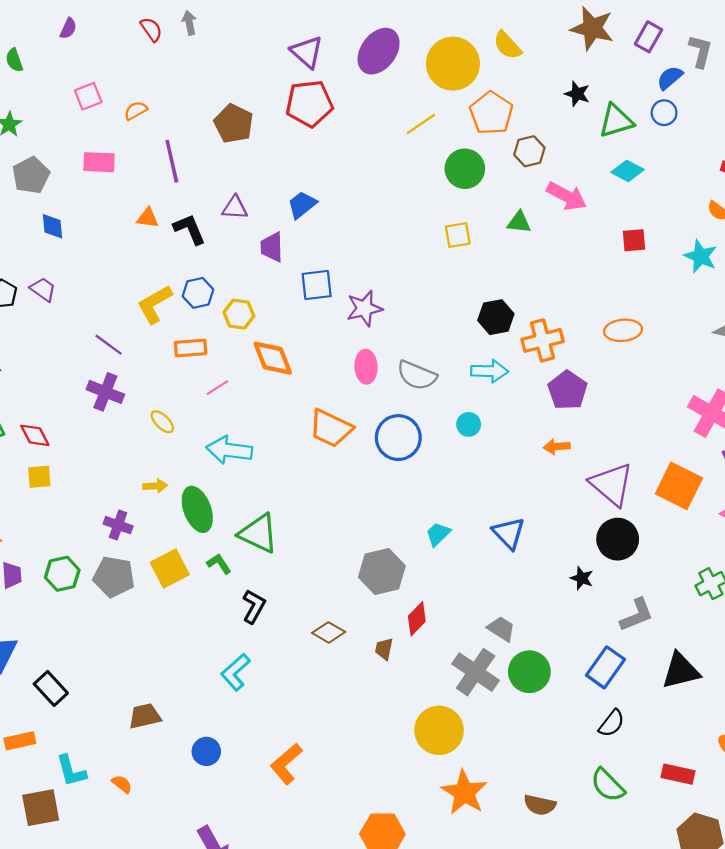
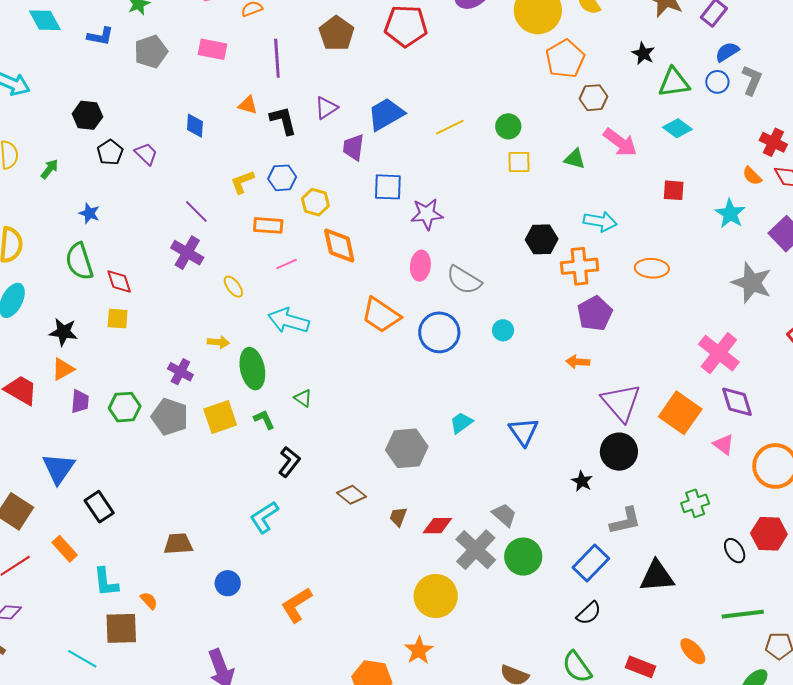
gray L-shape: (700, 51) -> (752, 80), moved
yellow line: (421, 124) -> (450, 127), moved
green circle: (465, 169) -> (508, 126), moved, size x0.7
blue trapezoid: (302, 205) -> (386, 114), size x1.4
purple triangle: (235, 208) -> (326, 108), turned -45
blue diamond: (53, 226) -> (195, 126), moved
yellow L-shape: (155, 304) -> (242, 182), size x0.7
cyan arrow: (490, 371) -> (600, 221), moved
green triangle: (259, 533) -> (303, 398), size x0.5
red diamond: (417, 619) -> (437, 526), moved, turned 36
orange rectangle: (20, 741) -> (65, 549), turned 52
orange star: (464, 792) -> (419, 650), moved, size x0.7
brown square: (41, 808) -> (121, 628), moved

